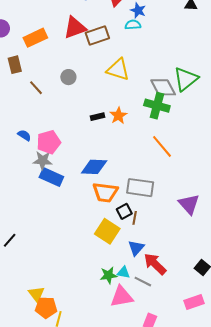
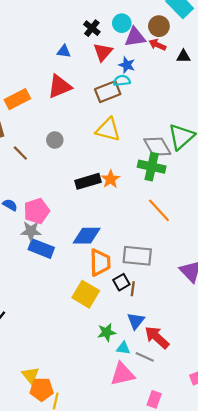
brown rectangle: (97, 36) -> (108, 92), moved
black rectangle: (97, 117) -> (88, 181), size x1.6
orange trapezoid: (105, 192) -> (100, 263), turned -96
yellow square: (107, 231) -> (86, 294), moved
green star: (109, 275) -> (107, 332), moved

